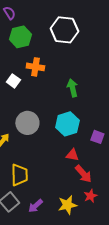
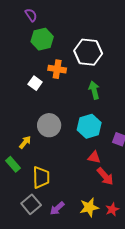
white hexagon: (64, 30) -> (88, 52), moved
red star: (90, 196) -> (112, 209), moved

